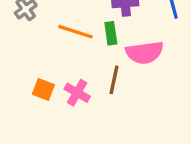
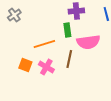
orange line: (75, 32) -> (44, 44), moved, turned -35

